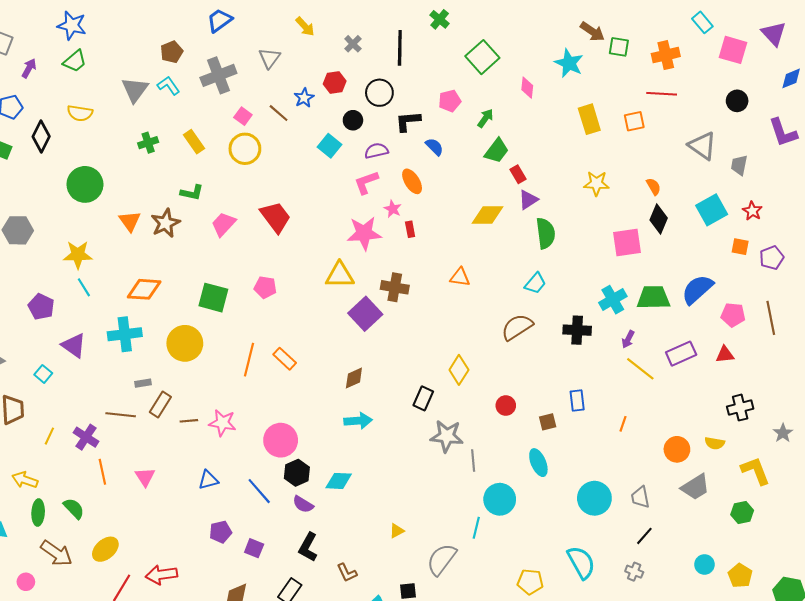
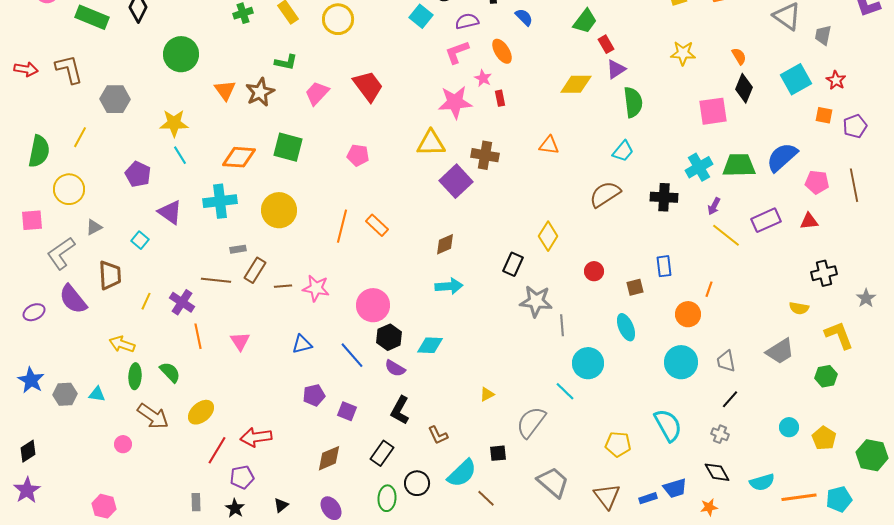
green square: (213, 298) -> (288, 147), moved
orange circle: (677, 449) -> (688, 314), moved
cyan line: (476, 528) -> (565, 391), turned -60

